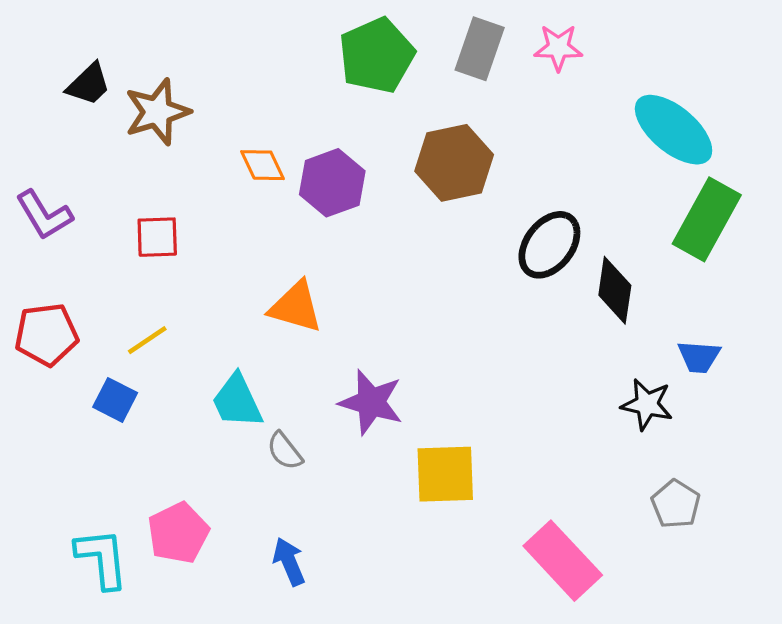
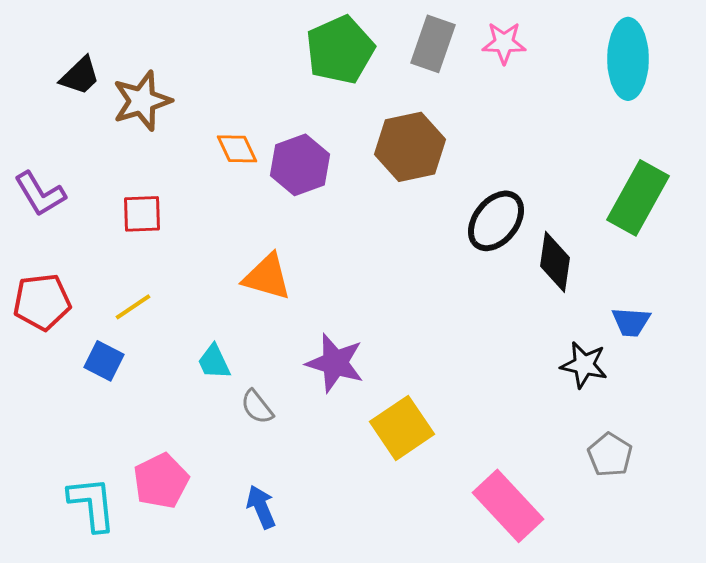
cyan ellipse: (674, 130) -> (628, 59), moved, turned 50
cyan trapezoid: (237, 401) -> (214, 362), size x0.7
yellow square: (445, 474) -> (402, 428), turned -32

